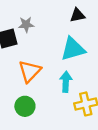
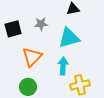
gray star: (26, 25) -> (41, 24), moved

